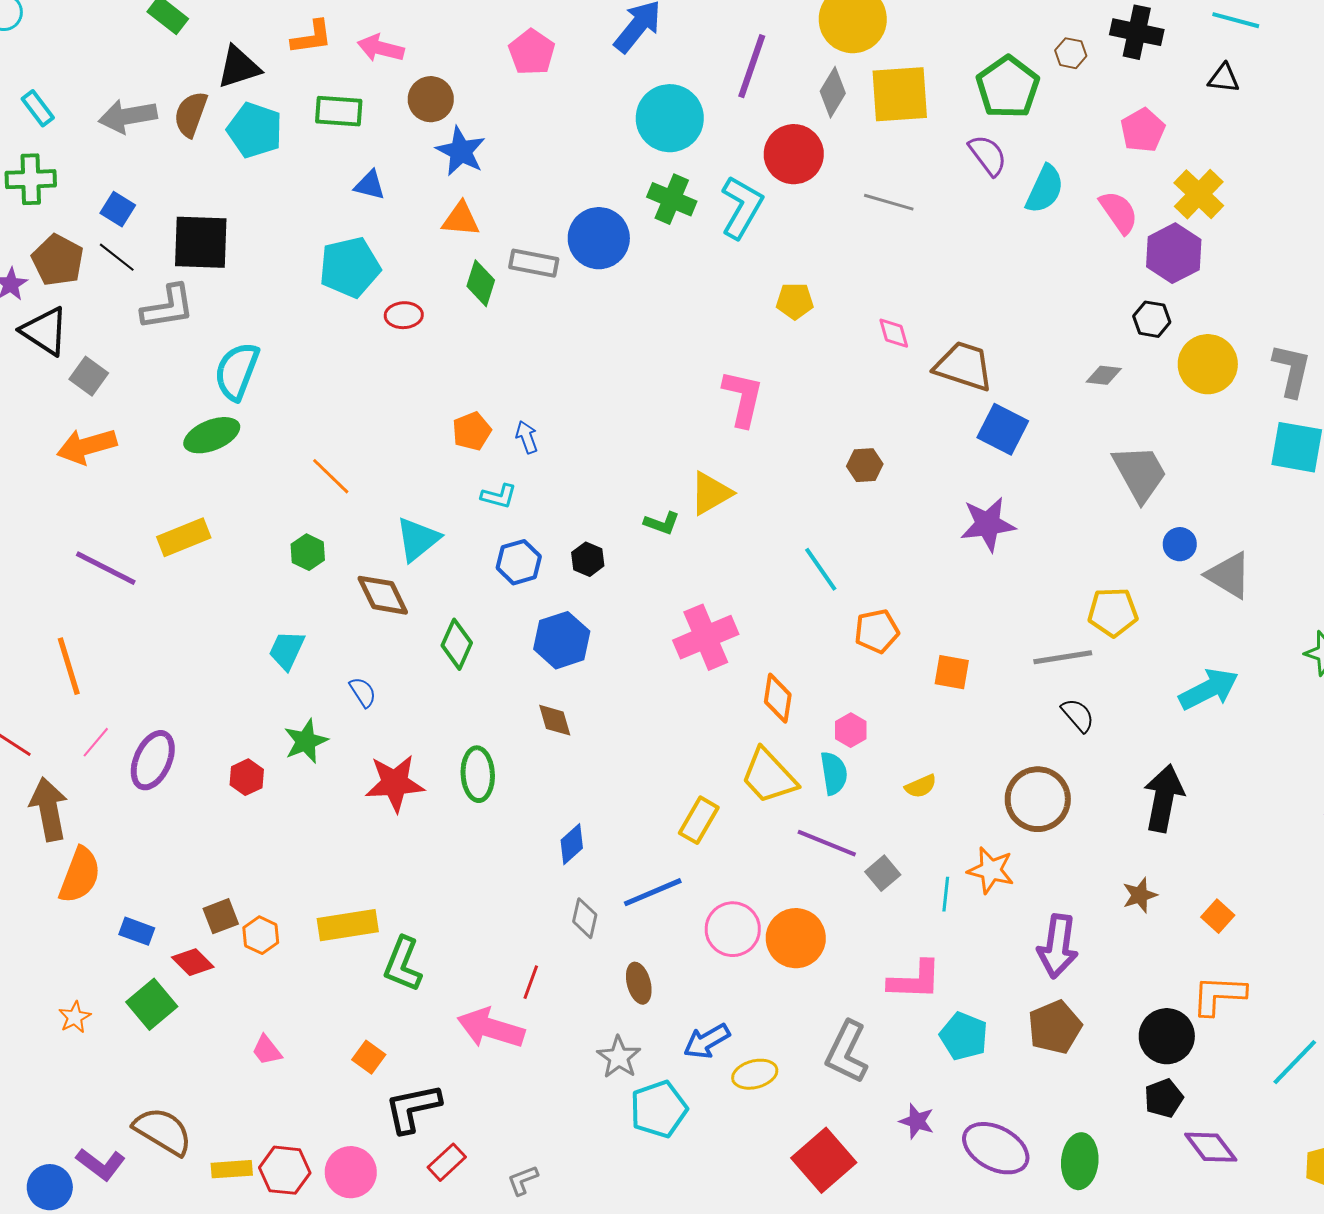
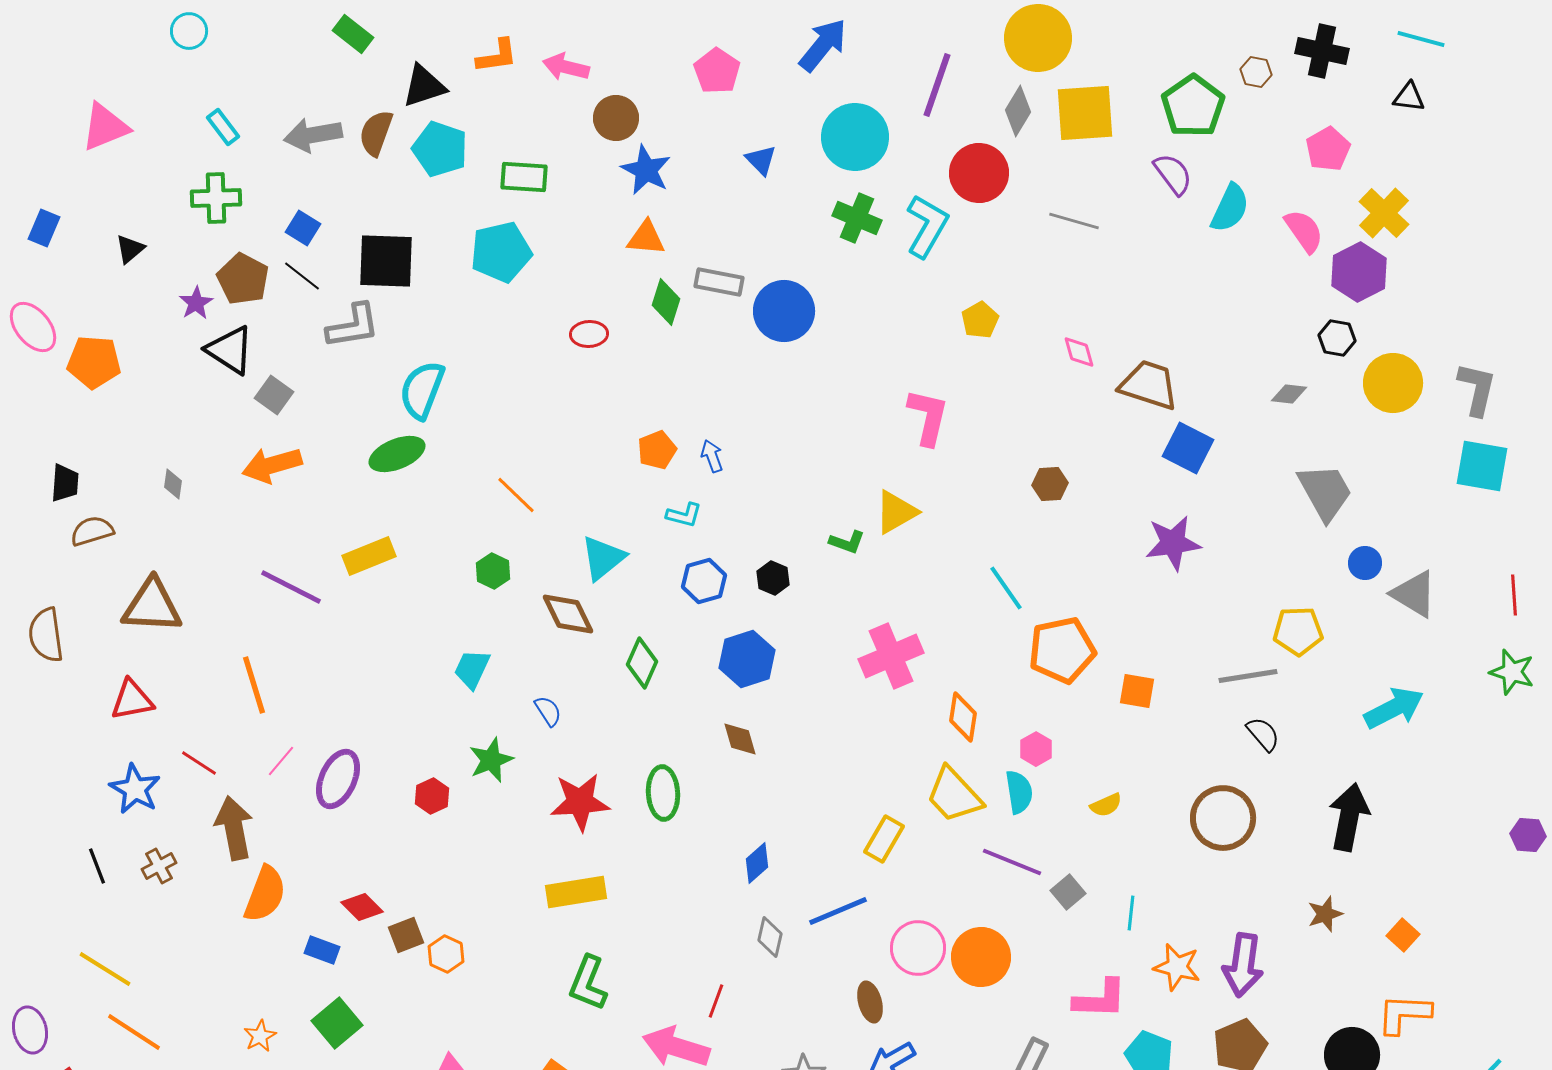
green rectangle: (339, 111) -> (524, 177), moved
blue triangle: (370, 185) -> (761, 160), moved, turned 32
blue circle: (599, 238) -> (784, 311), moved
cyan pentagon: (350, 267) -> (501, 252), moved
yellow pentagon: (795, 301) -> (980, 320), turned -30
orange pentagon: (877, 631) -> (1062, 650), size x1.5
orange star: (991, 870) -> (1177, 967), moved
yellow rectangle: (348, 925) -> (576, 892), moved
red diamond: (193, 962) -> (362, 907), moved
brown ellipse: (639, 983) -> (870, 1002), moved

